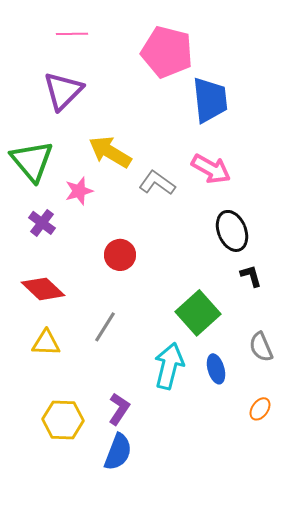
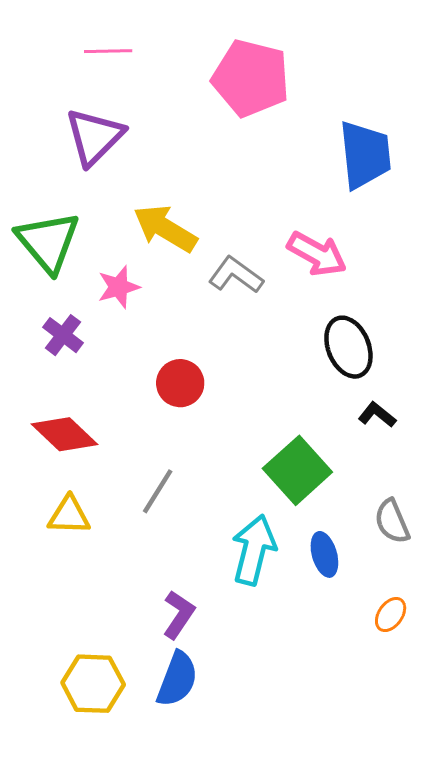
blue trapezoid: (210, 100) -> (365, 155), moved
black L-shape: (251, 276) -> (377, 415), turned -35
yellow hexagon: (63, 420) -> (93, 684), moved

